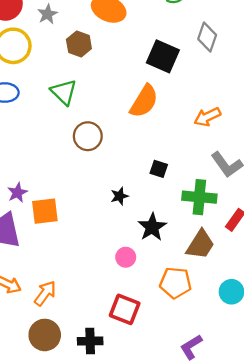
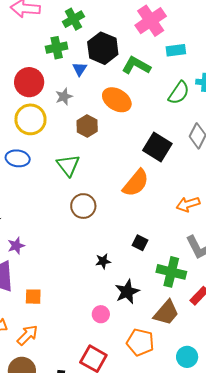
orange square: (45, 211) -> (33, 297), moved, size x0.7

